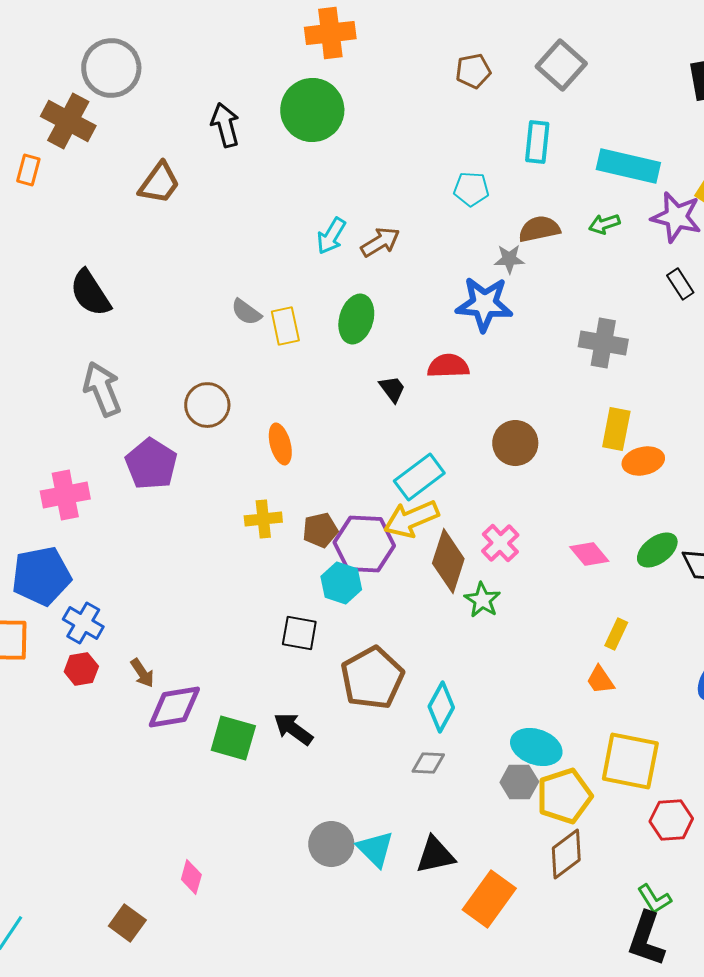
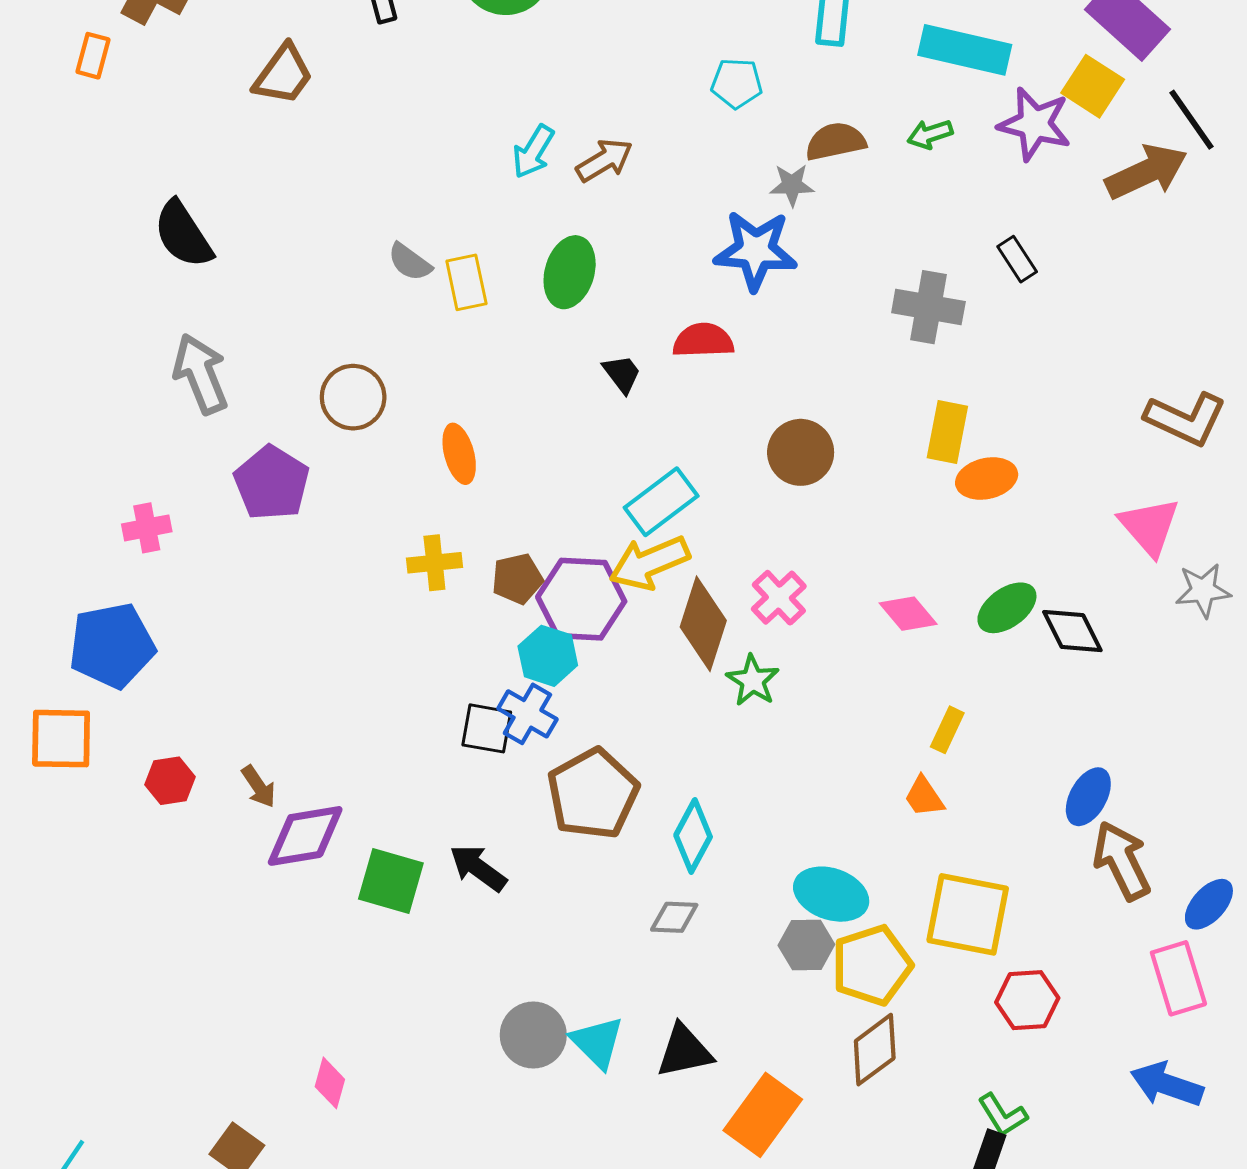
black rectangle: (680, 284) -> (1017, 259), moved
pink cross: (65, 495) -> (147, 528), size x0.7
blue cross: (83, 623) -> (527, 714), moved

